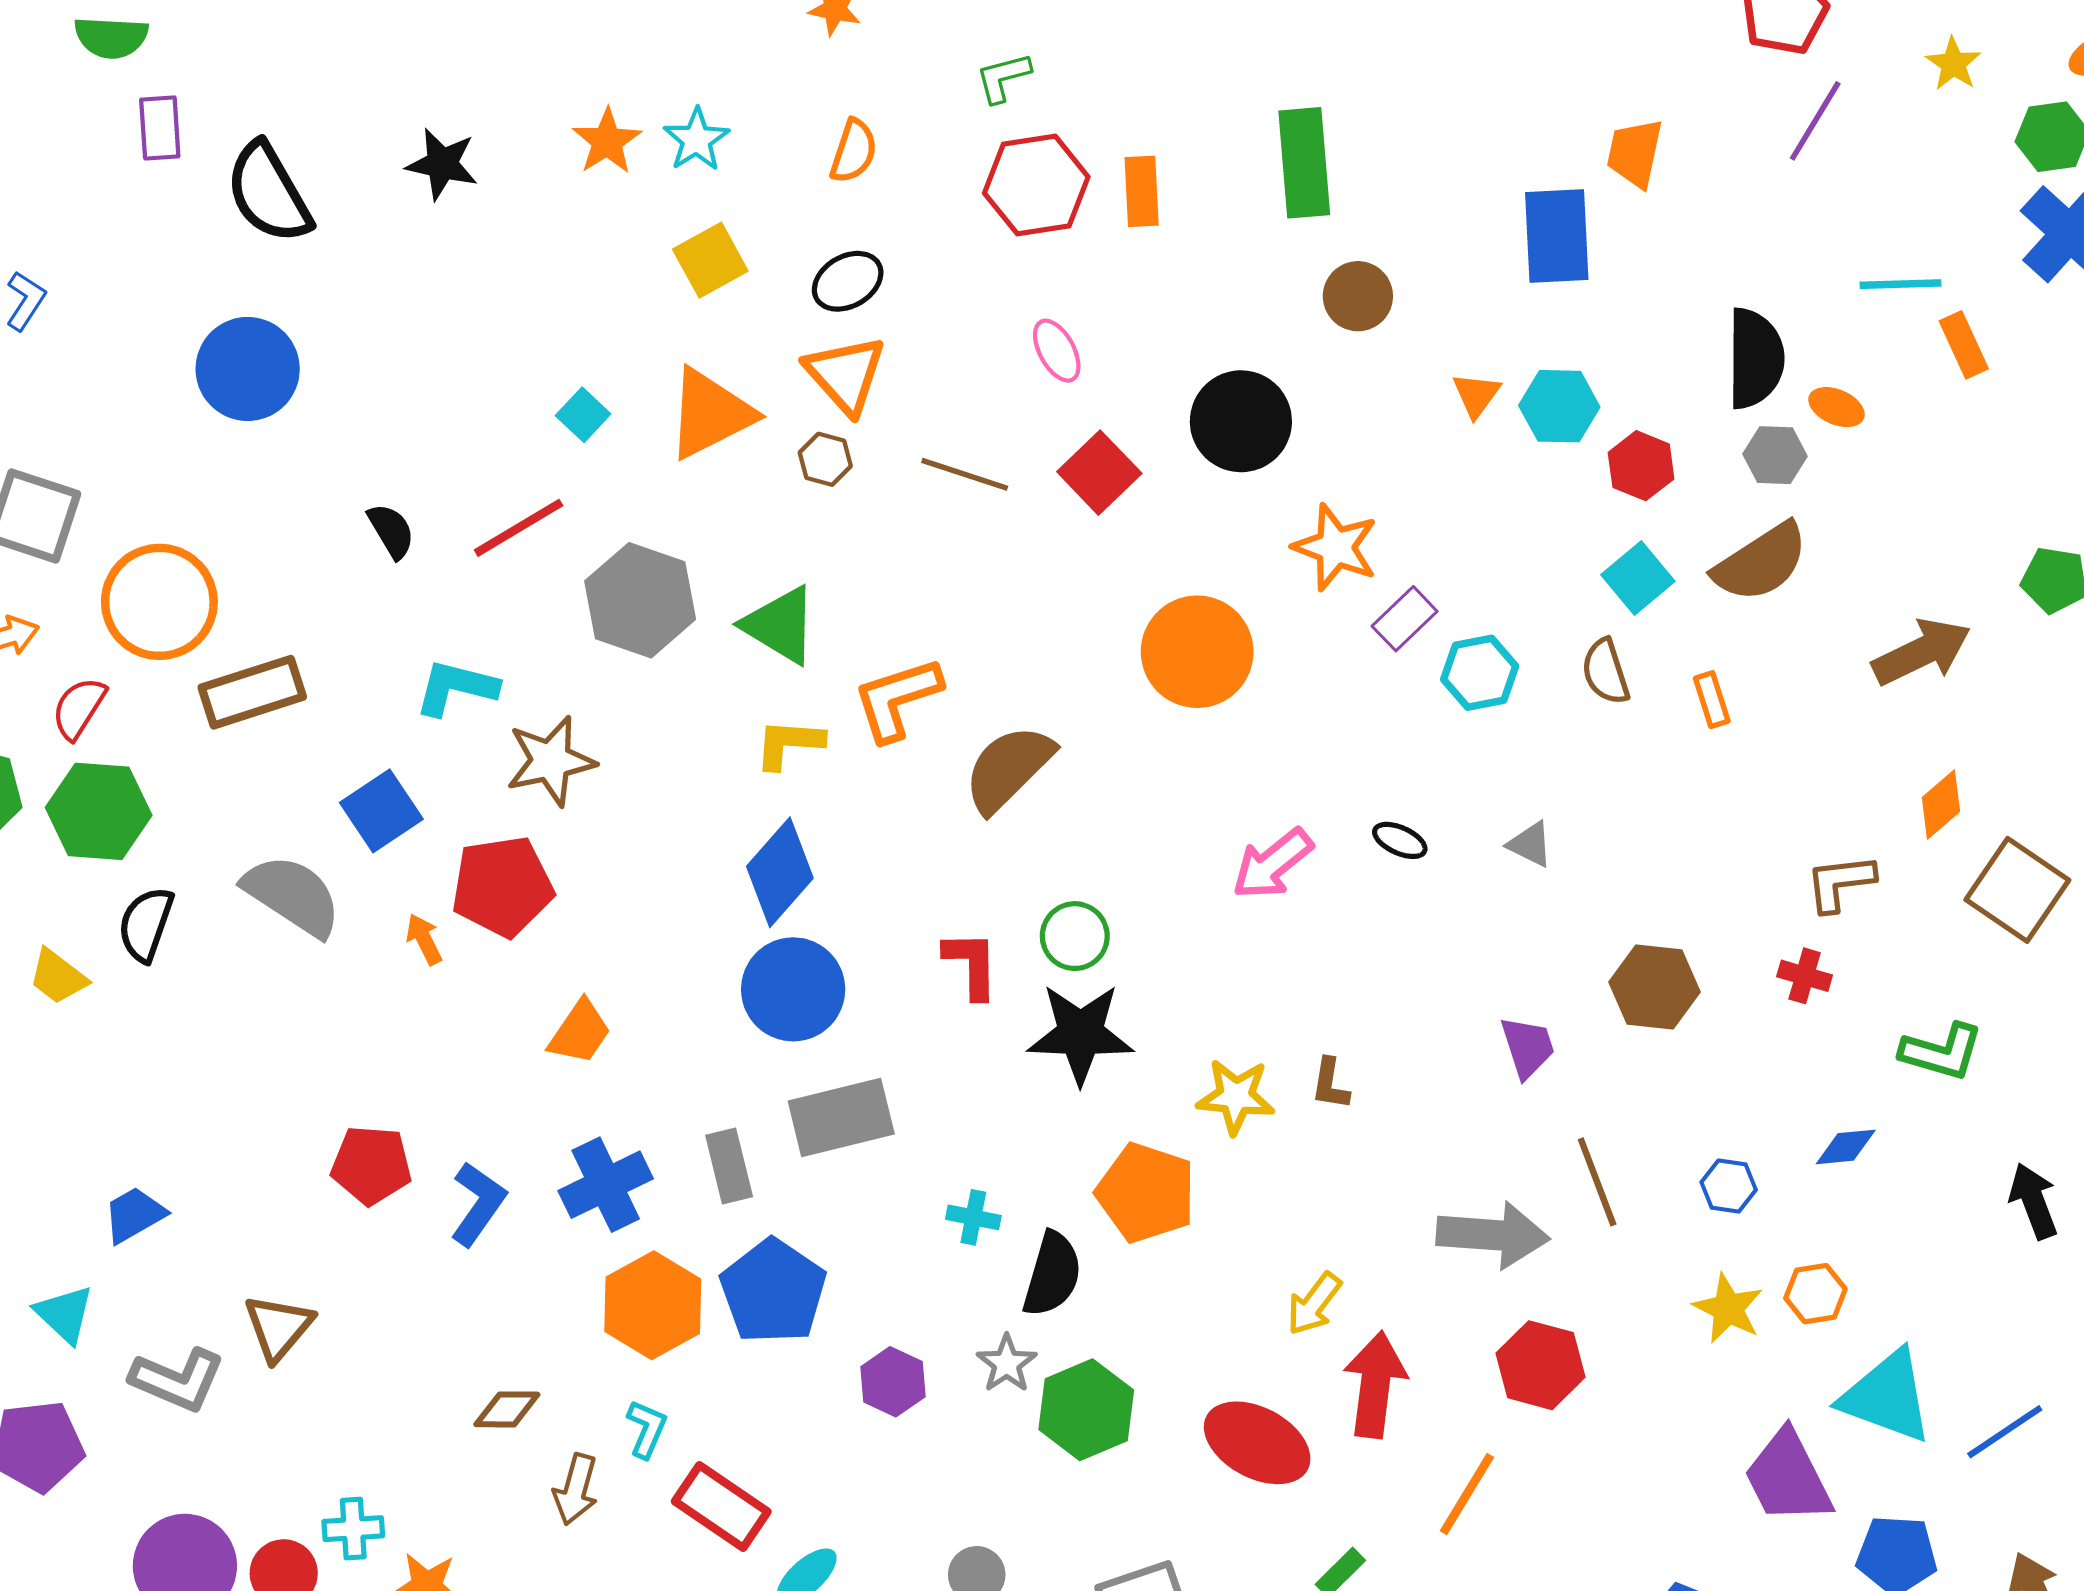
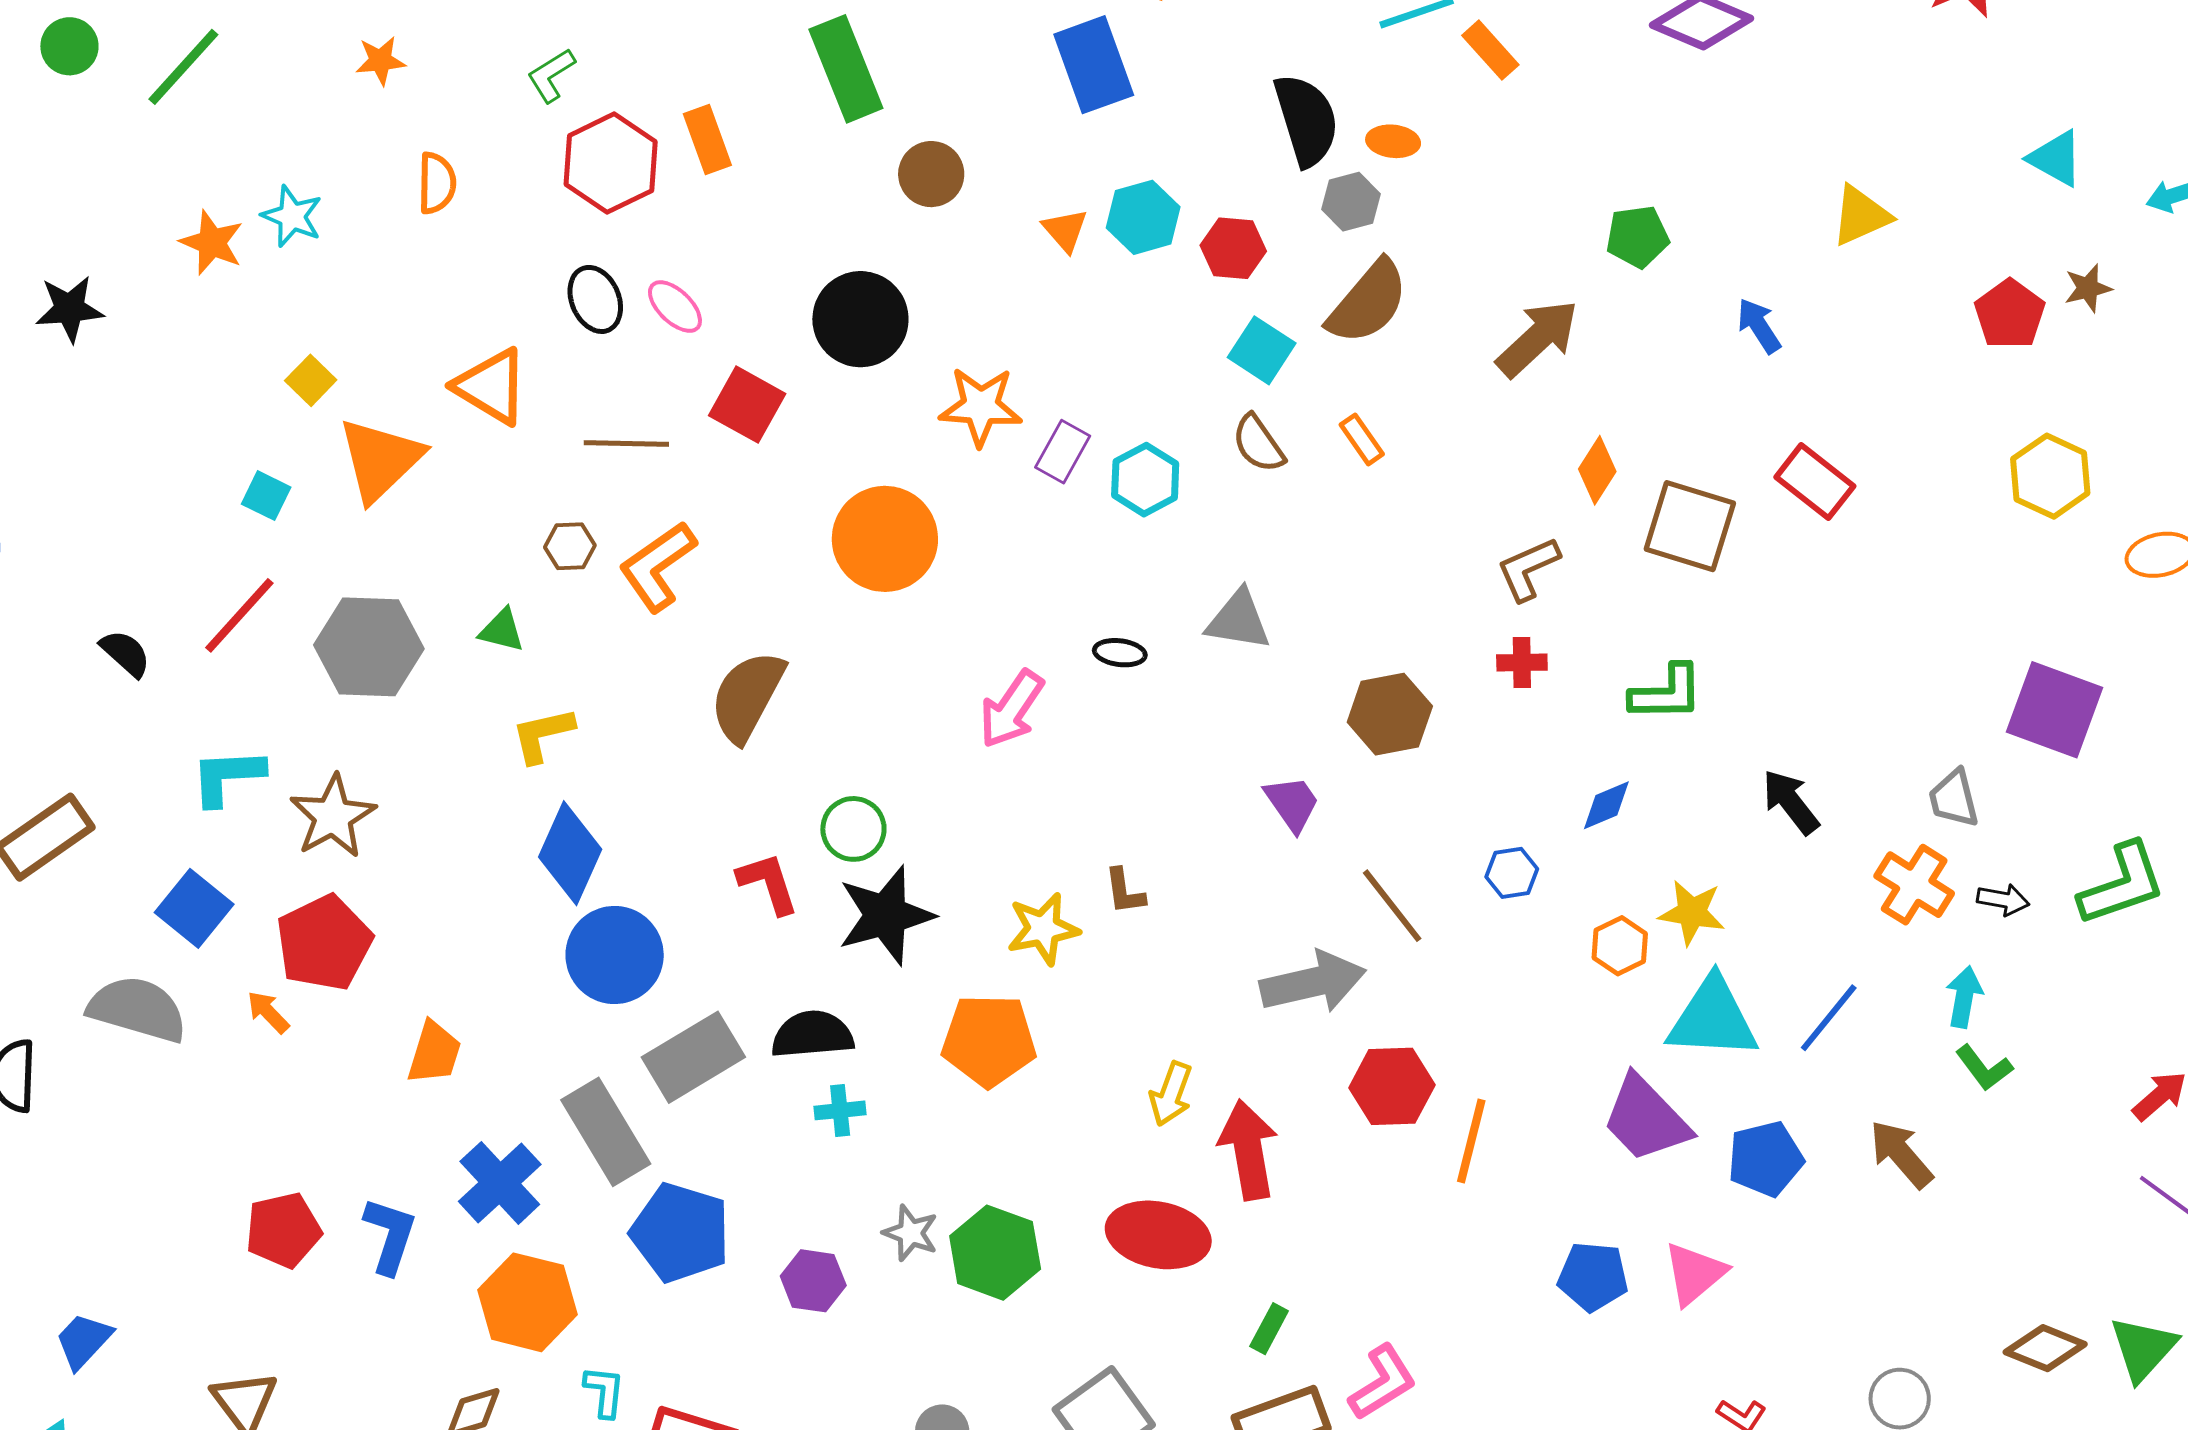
yellow square: (710, 260) -> (311, 380), moved, size x0.7
black ellipse: (848, 281) -> (595, 299), moved, turned -66
brown hexagon: (825, 459) -> (570, 546), moved
green triangle: (780, 625) -> (502, 630), size x0.6
orange L-shape: (897, 699) -> (658, 566), moved
gray triangle: (1530, 844) -> (1238, 620), size x1.5
gray rectangle: (729, 1166) -> (606, 1132), size x1.5
black semicircle: (1052, 1274) -> (812, 1035), moved, turned -94
orange hexagon: (653, 1305) -> (527, 1302), moved
yellow star: (1728, 1308) -> (1692, 913), moved
orange line: (1467, 1494) -> (1471, 1141), moved

